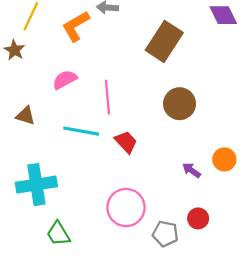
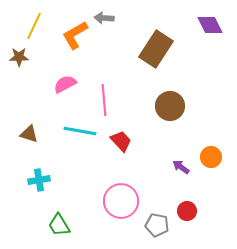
brown star: (15, 50) -> (19, 57), turned -30
brown triangle: (25, 116) -> (29, 134), moved
cyan cross: (36, 185) -> (39, 180), size x0.6

